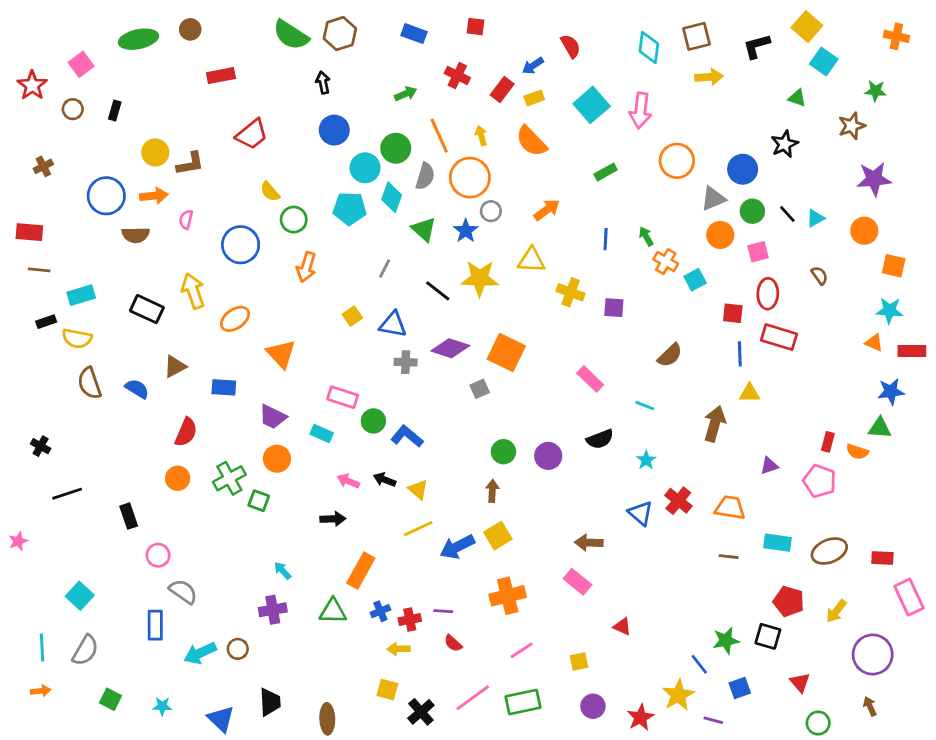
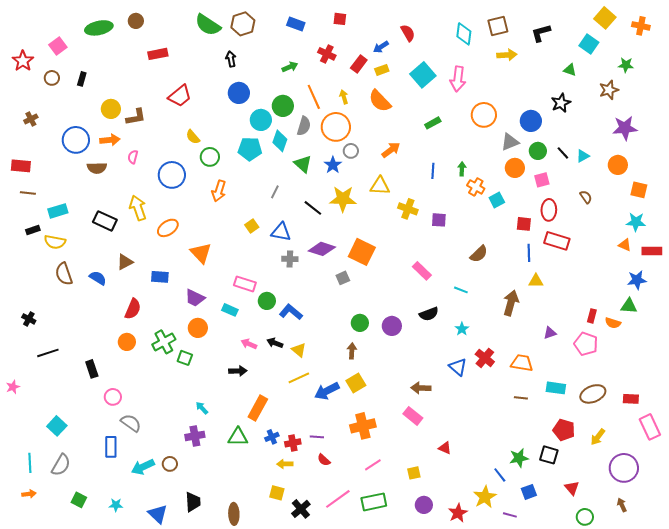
yellow square: (807, 27) -> (605, 18), moved
green arrow: (646, 236) -> (462, 169), turned 32

